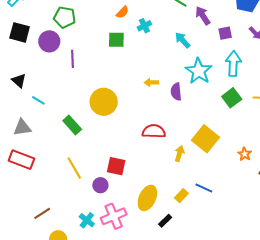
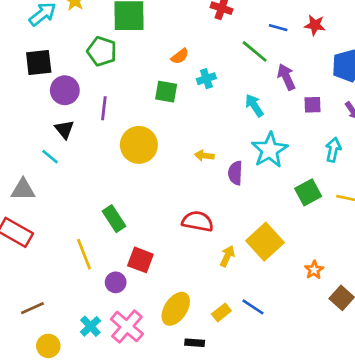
black square: (20, 32) -> (39, 62), turned -30
purple circle: (49, 41) -> (65, 90), moved
cyan arrow: (233, 64) -> (333, 150), moved, size x0.7
black triangle: (19, 81) -> (64, 129), moved
yellow circle: (104, 102) -> (139, 145), moved
green rectangle: (72, 125) -> (114, 219), moved
pink cross: (114, 216) -> (127, 327), turned -35
black rectangle: (165, 221) -> (195, 343), turned 40

